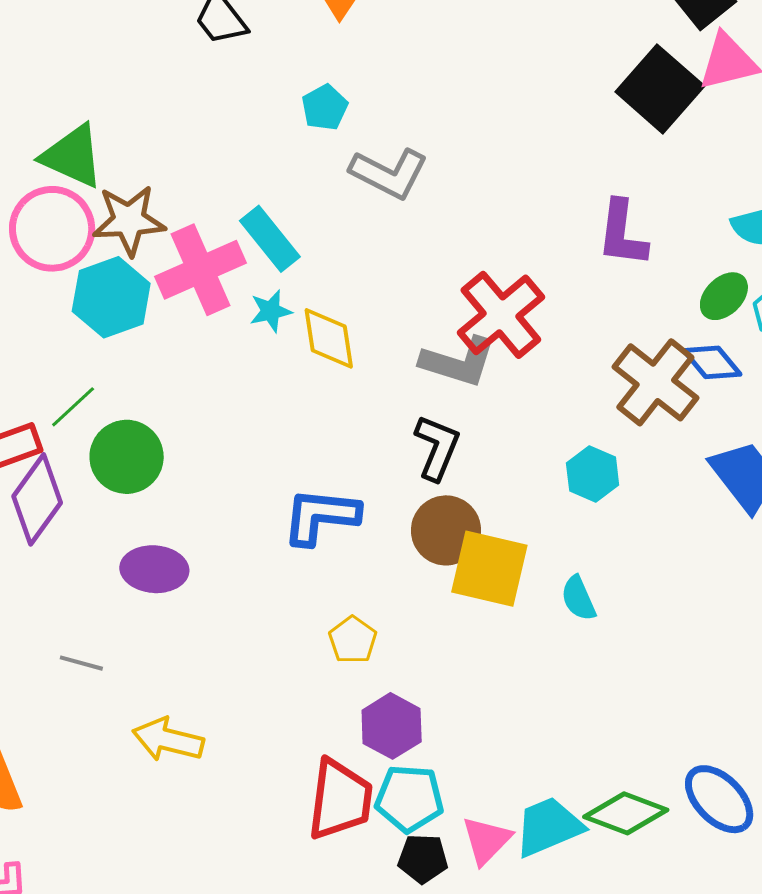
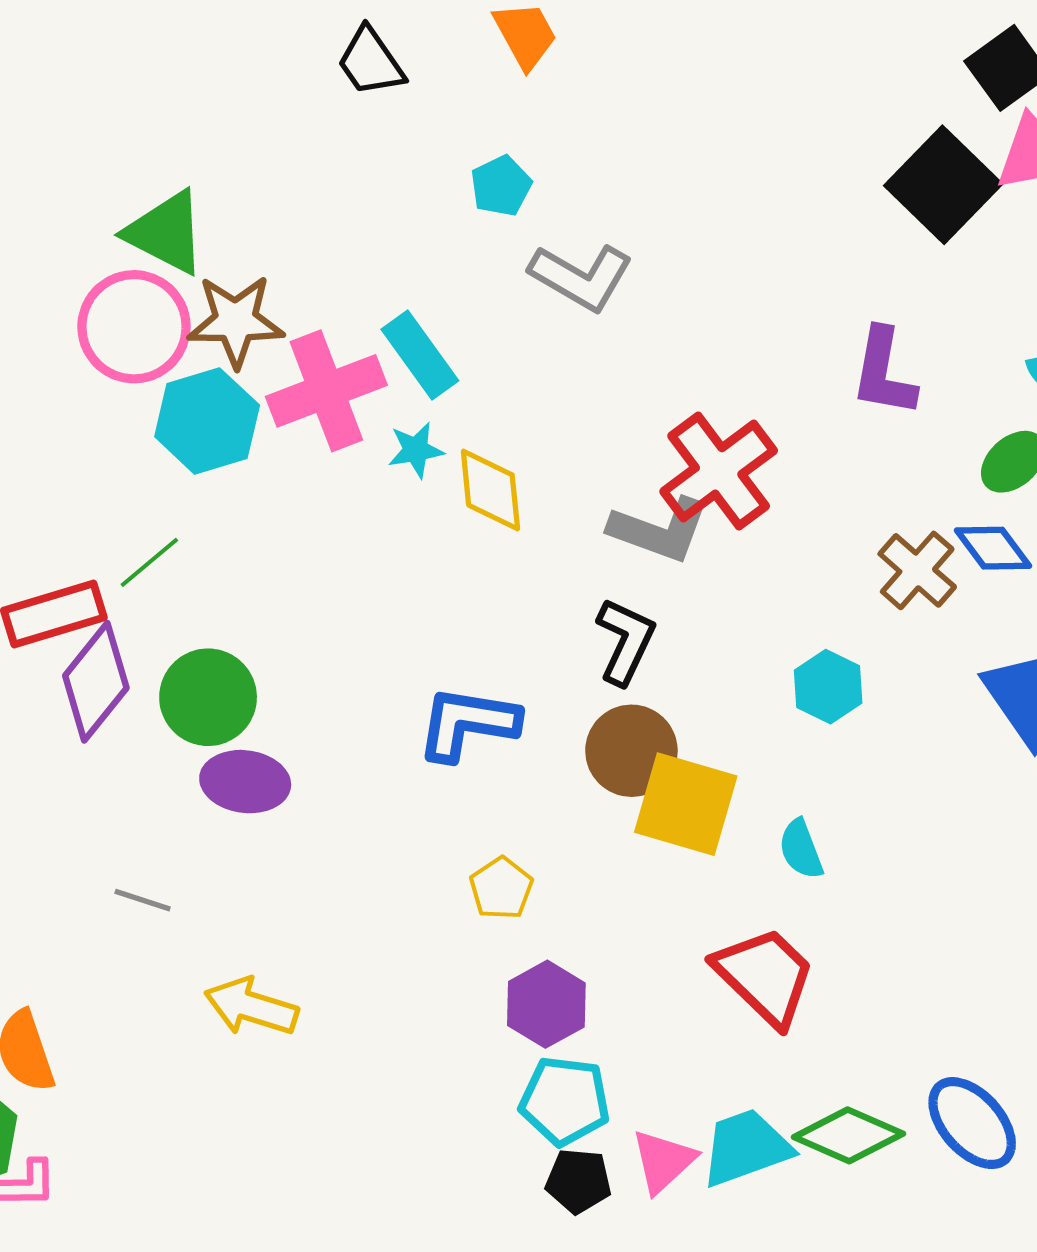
brown cross: (655, 382) -> (917, 570), size x0.7
green circle: (127, 457) -> (208, 697), moved
red trapezoid: (340, 799) -> (765, 976), moved, turned -56

